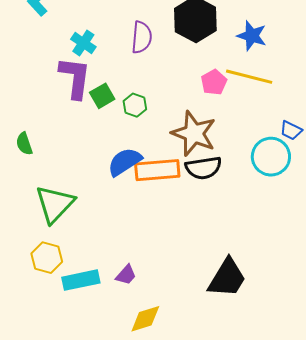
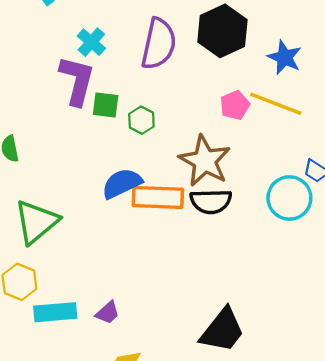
purple semicircle: (142, 37) -> (159, 44), size x1.4
green square: (102, 96) -> (106, 105), turned 30

